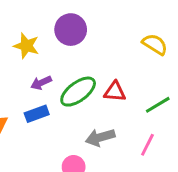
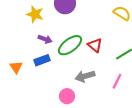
purple arrow: (41, 83) -> (45, 39), turned -136
red triangle: (115, 92) -> (95, 45), turned 35

